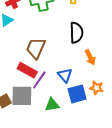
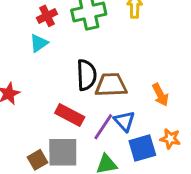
black semicircle: (76, 33) -> (87, 75), moved
brown trapezoid: (36, 48) -> (111, 85), moved, turned 65
purple line: (39, 80) -> (103, 127), moved

